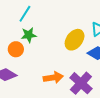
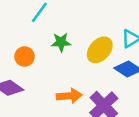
green star: (29, 35) -> (61, 42), moved

